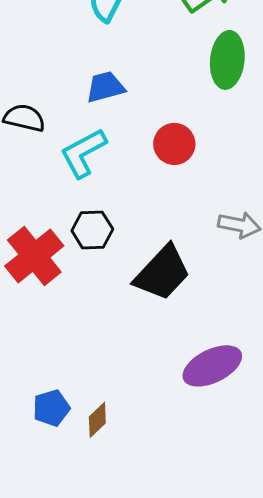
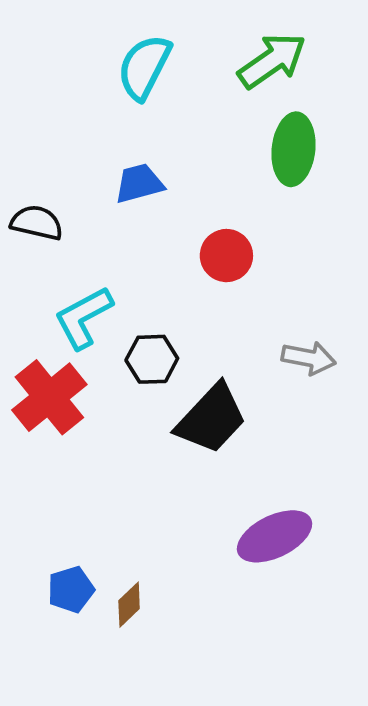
cyan L-shape: (83, 153) -> (83, 318), moved
black hexagon: (92, 230) -> (152, 359), moved

